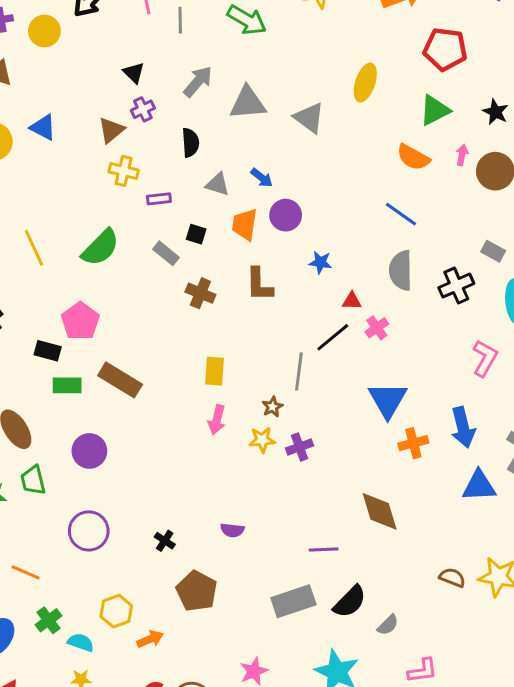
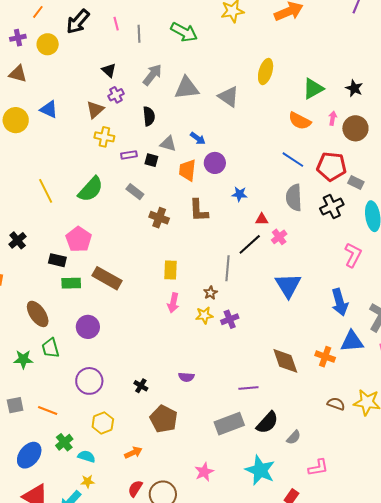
red pentagon: (445, 49) -> (332, 166), moved
black square: (196, 234) -> (151, 160), moved
orange cross: (413, 443) -> (325, 357), moved, turned 36
yellow hexagon: (116, 611) -> (103, 423), moved

